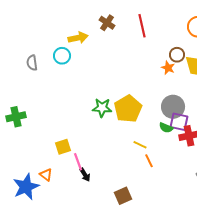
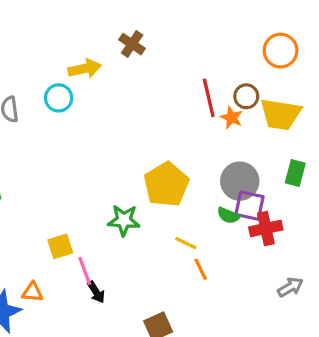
red line: (142, 26) -> (209, 98), moved
green star: (102, 108) -> (124, 220), moved
orange triangle: (46, 175) -> (32, 292), turned -32

